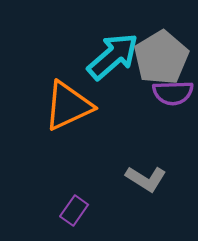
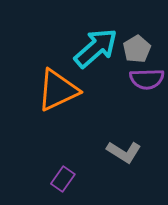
gray pentagon: (161, 58) -> (137, 49), size x0.6

